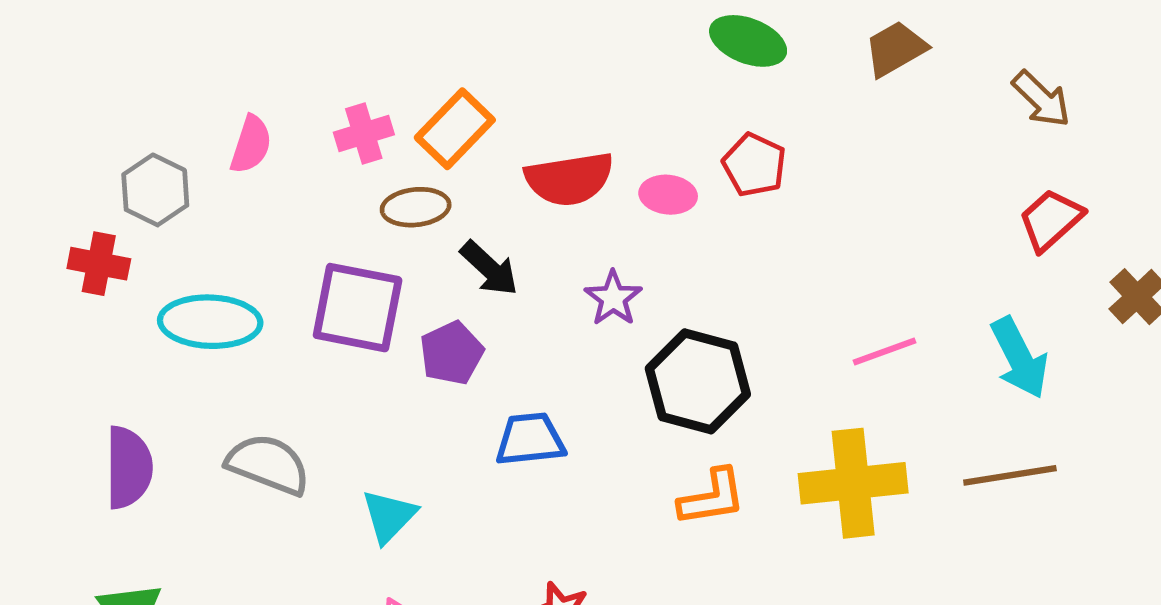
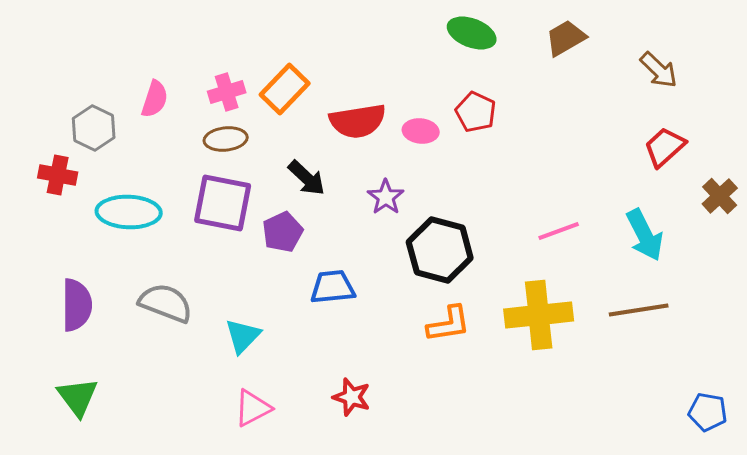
brown ellipse: (416, 207) -> (226, 139), moved

